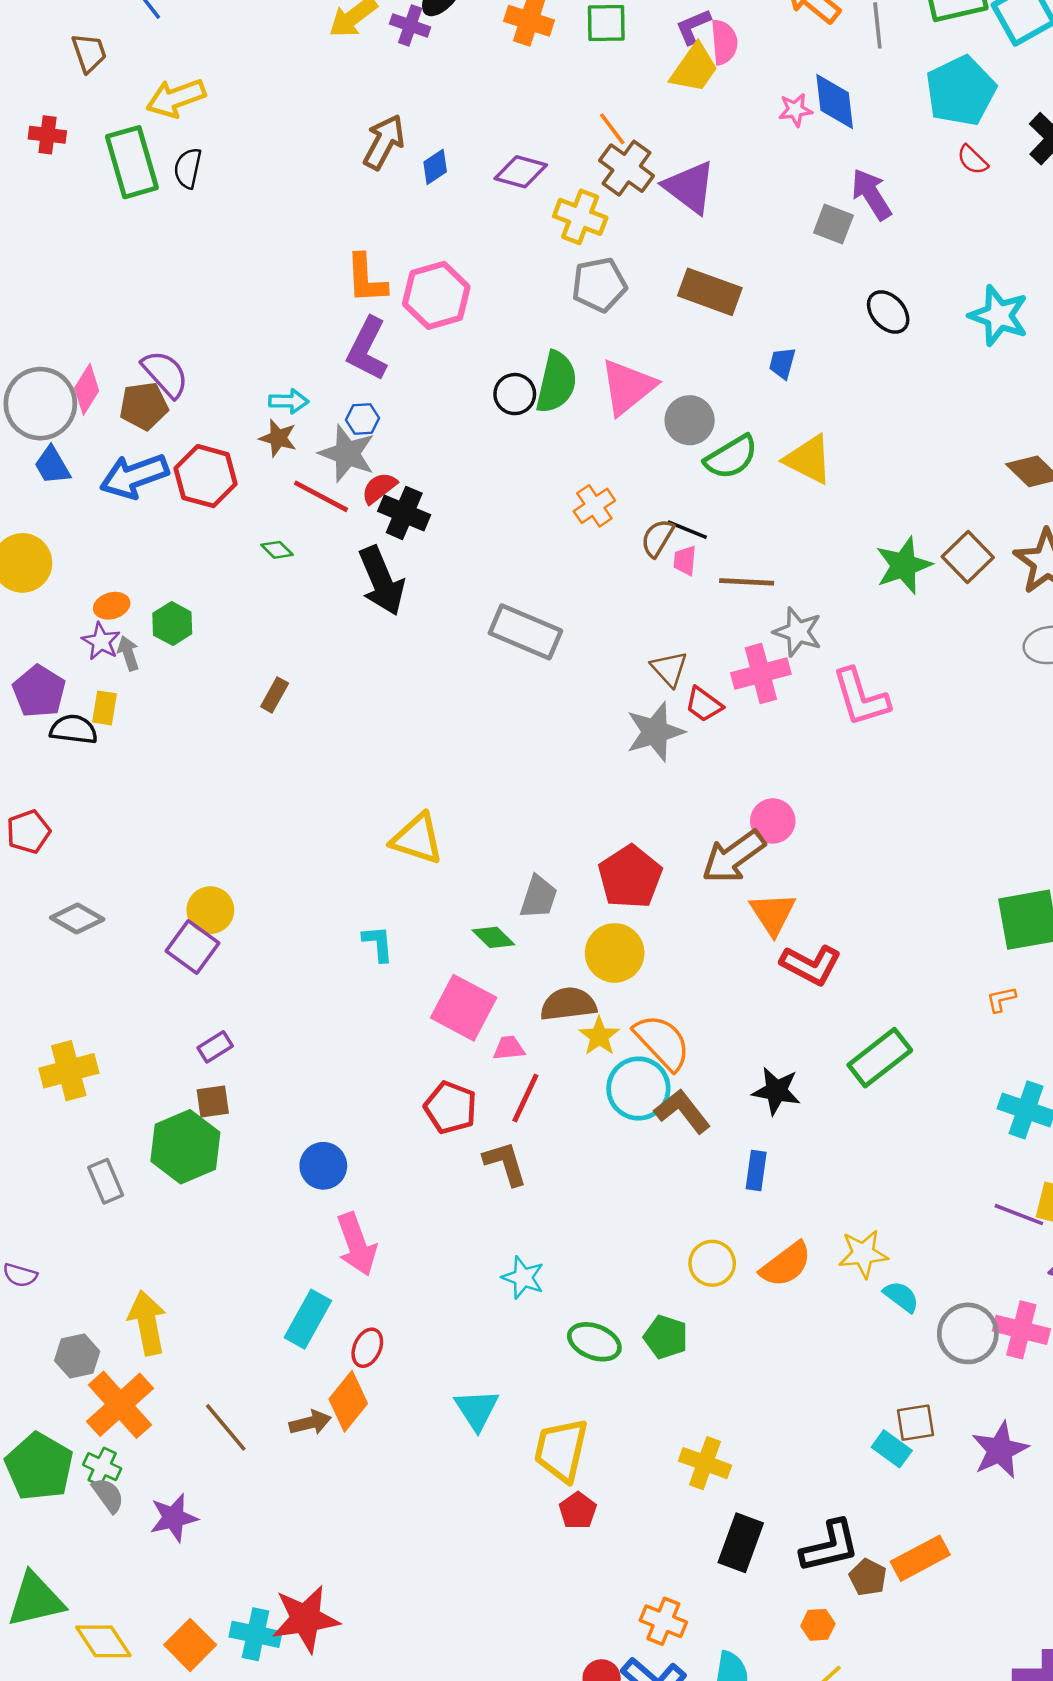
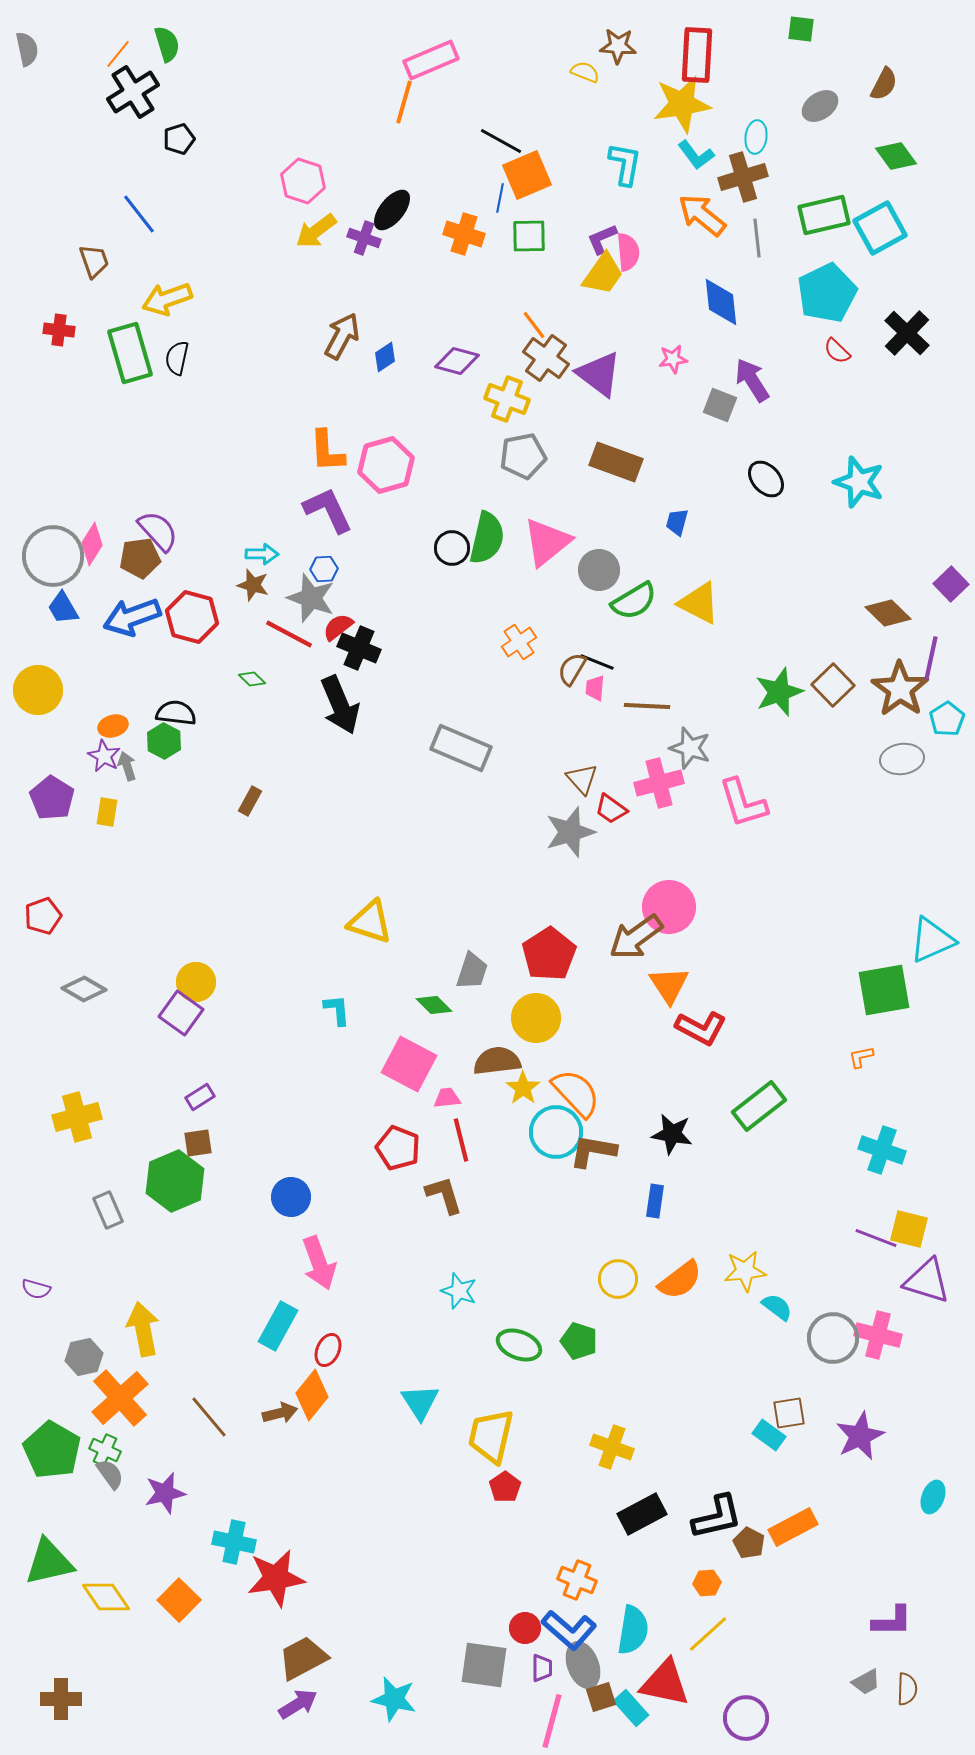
pink star: (795, 110) -> (673, 359), moved
purple L-shape: (367, 349) -> (328, 510), turned 128
black semicircle: (74, 729) -> (176, 713), moved
pink circle: (773, 821) -> (669, 907), size x1.4
red line: (525, 1098) -> (461, 1140), turned -39
brown L-shape: (682, 1111) -> (593, 1151), turned -42
black rectangle: (741, 1543) -> (642, 1514), turned 42
cyan cross: (256, 1634) -> (234, 1542), moved

